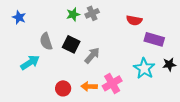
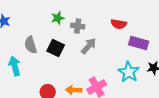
gray cross: (92, 13) -> (78, 26), moved, turned 32
gray arrow: (92, 55) -> (89, 46), moved
cyan arrow: (30, 62) -> (15, 66), turned -72

